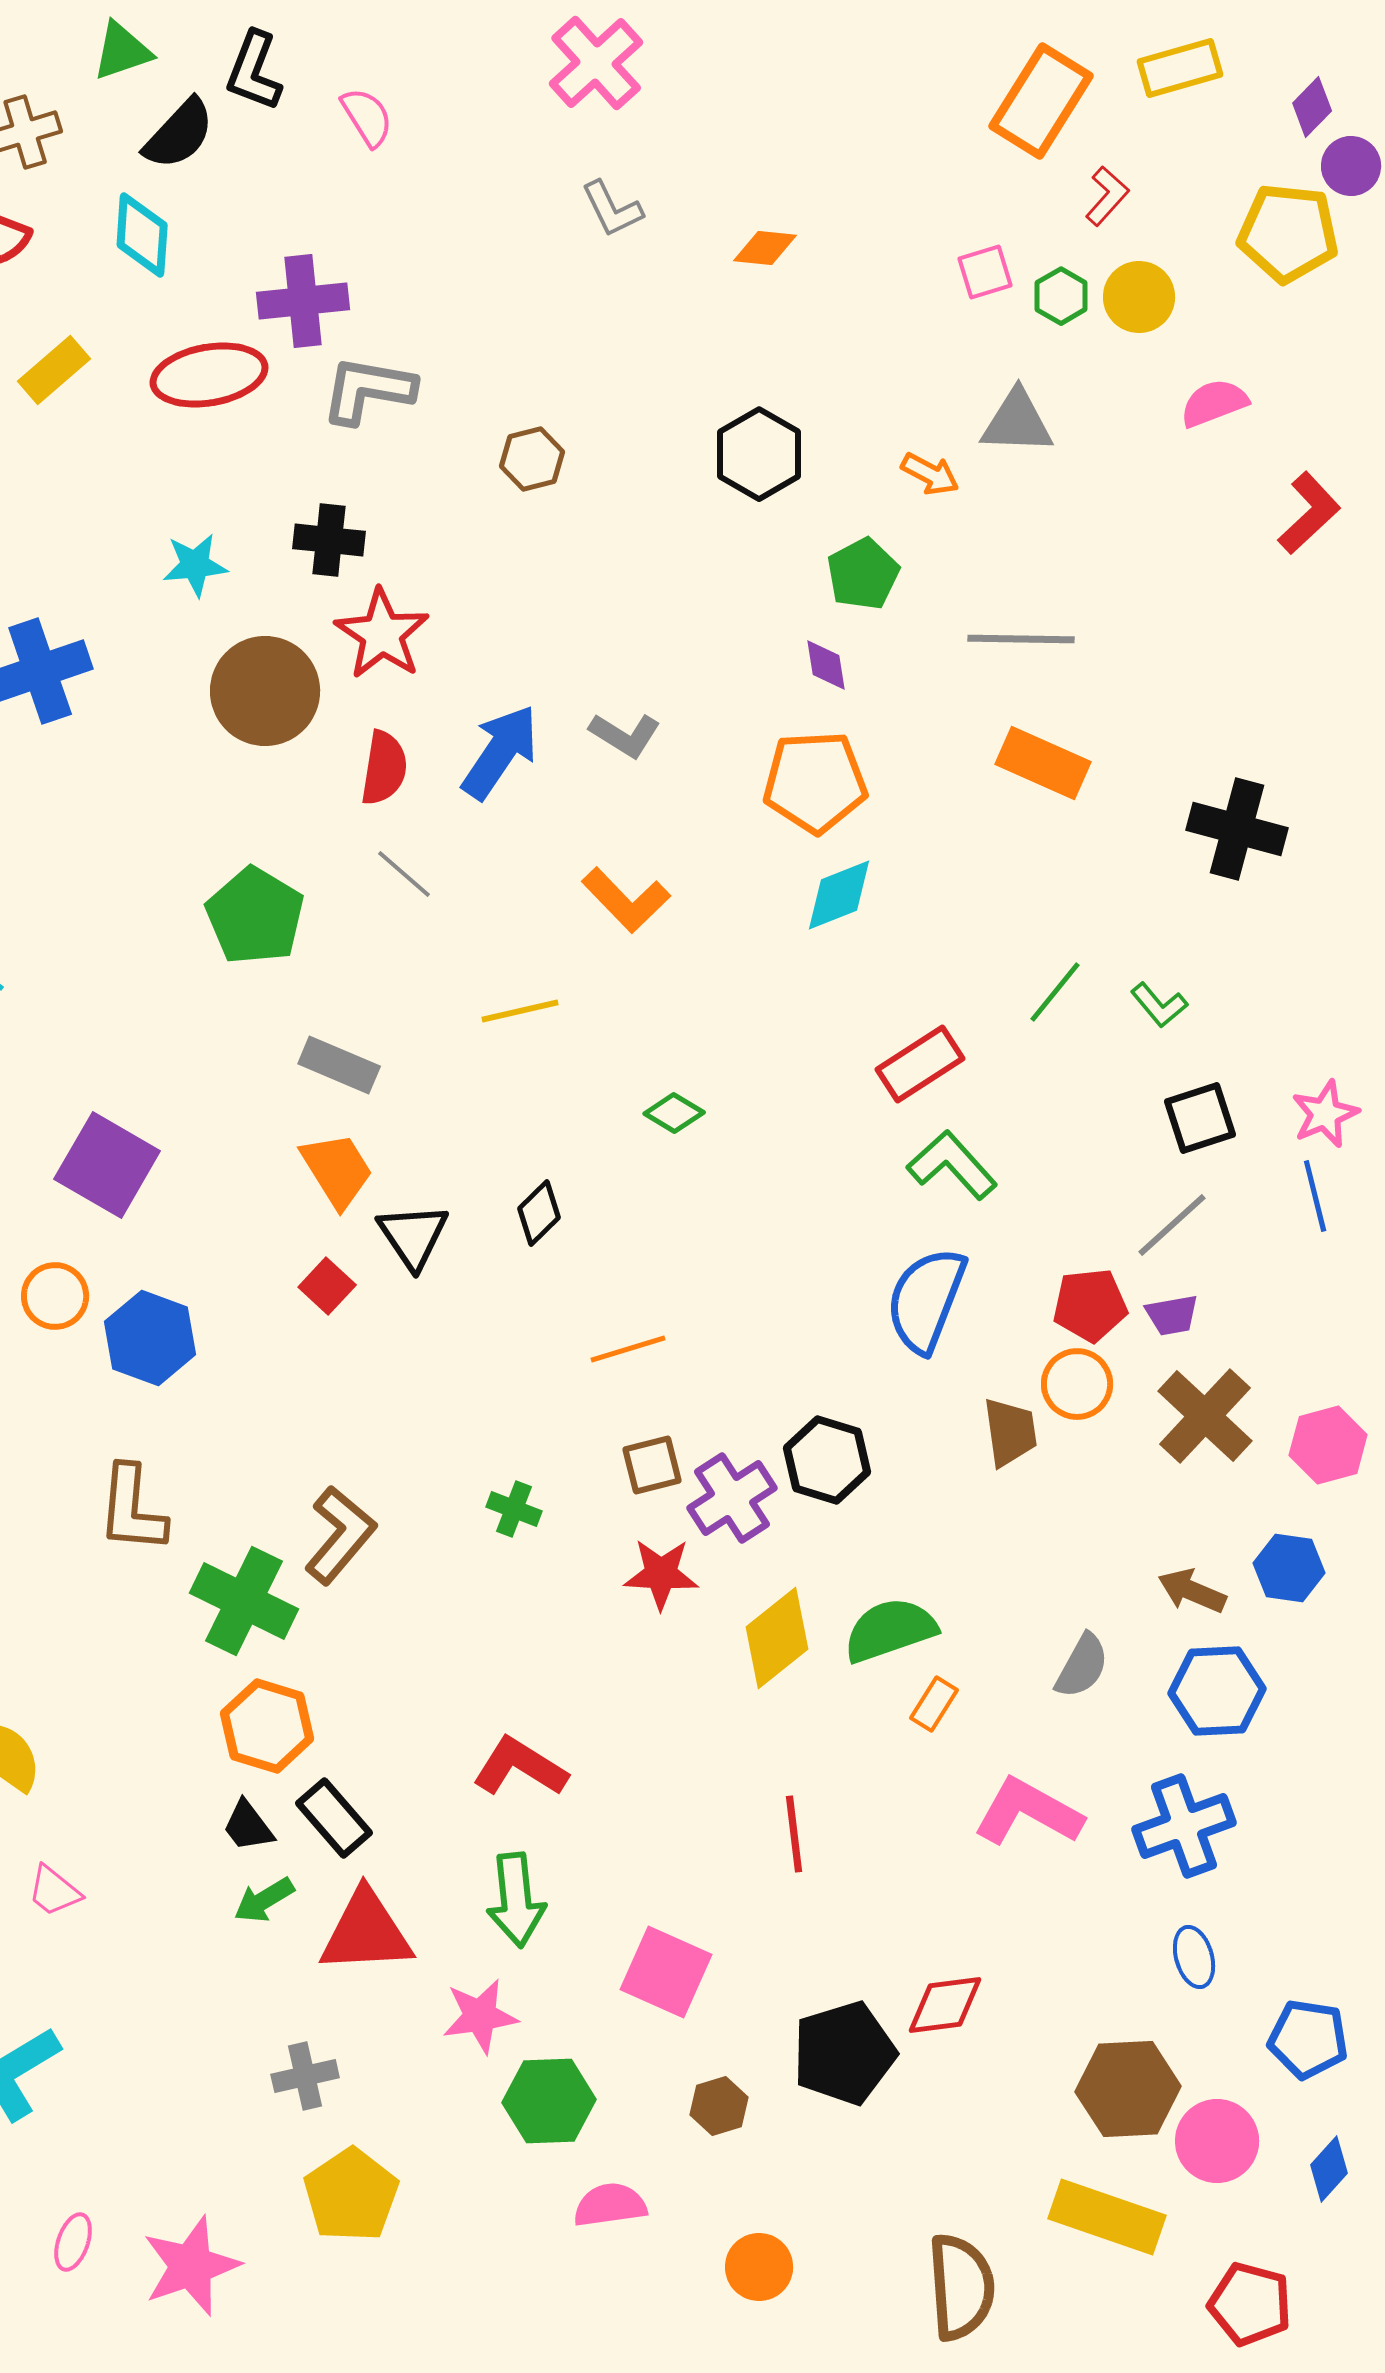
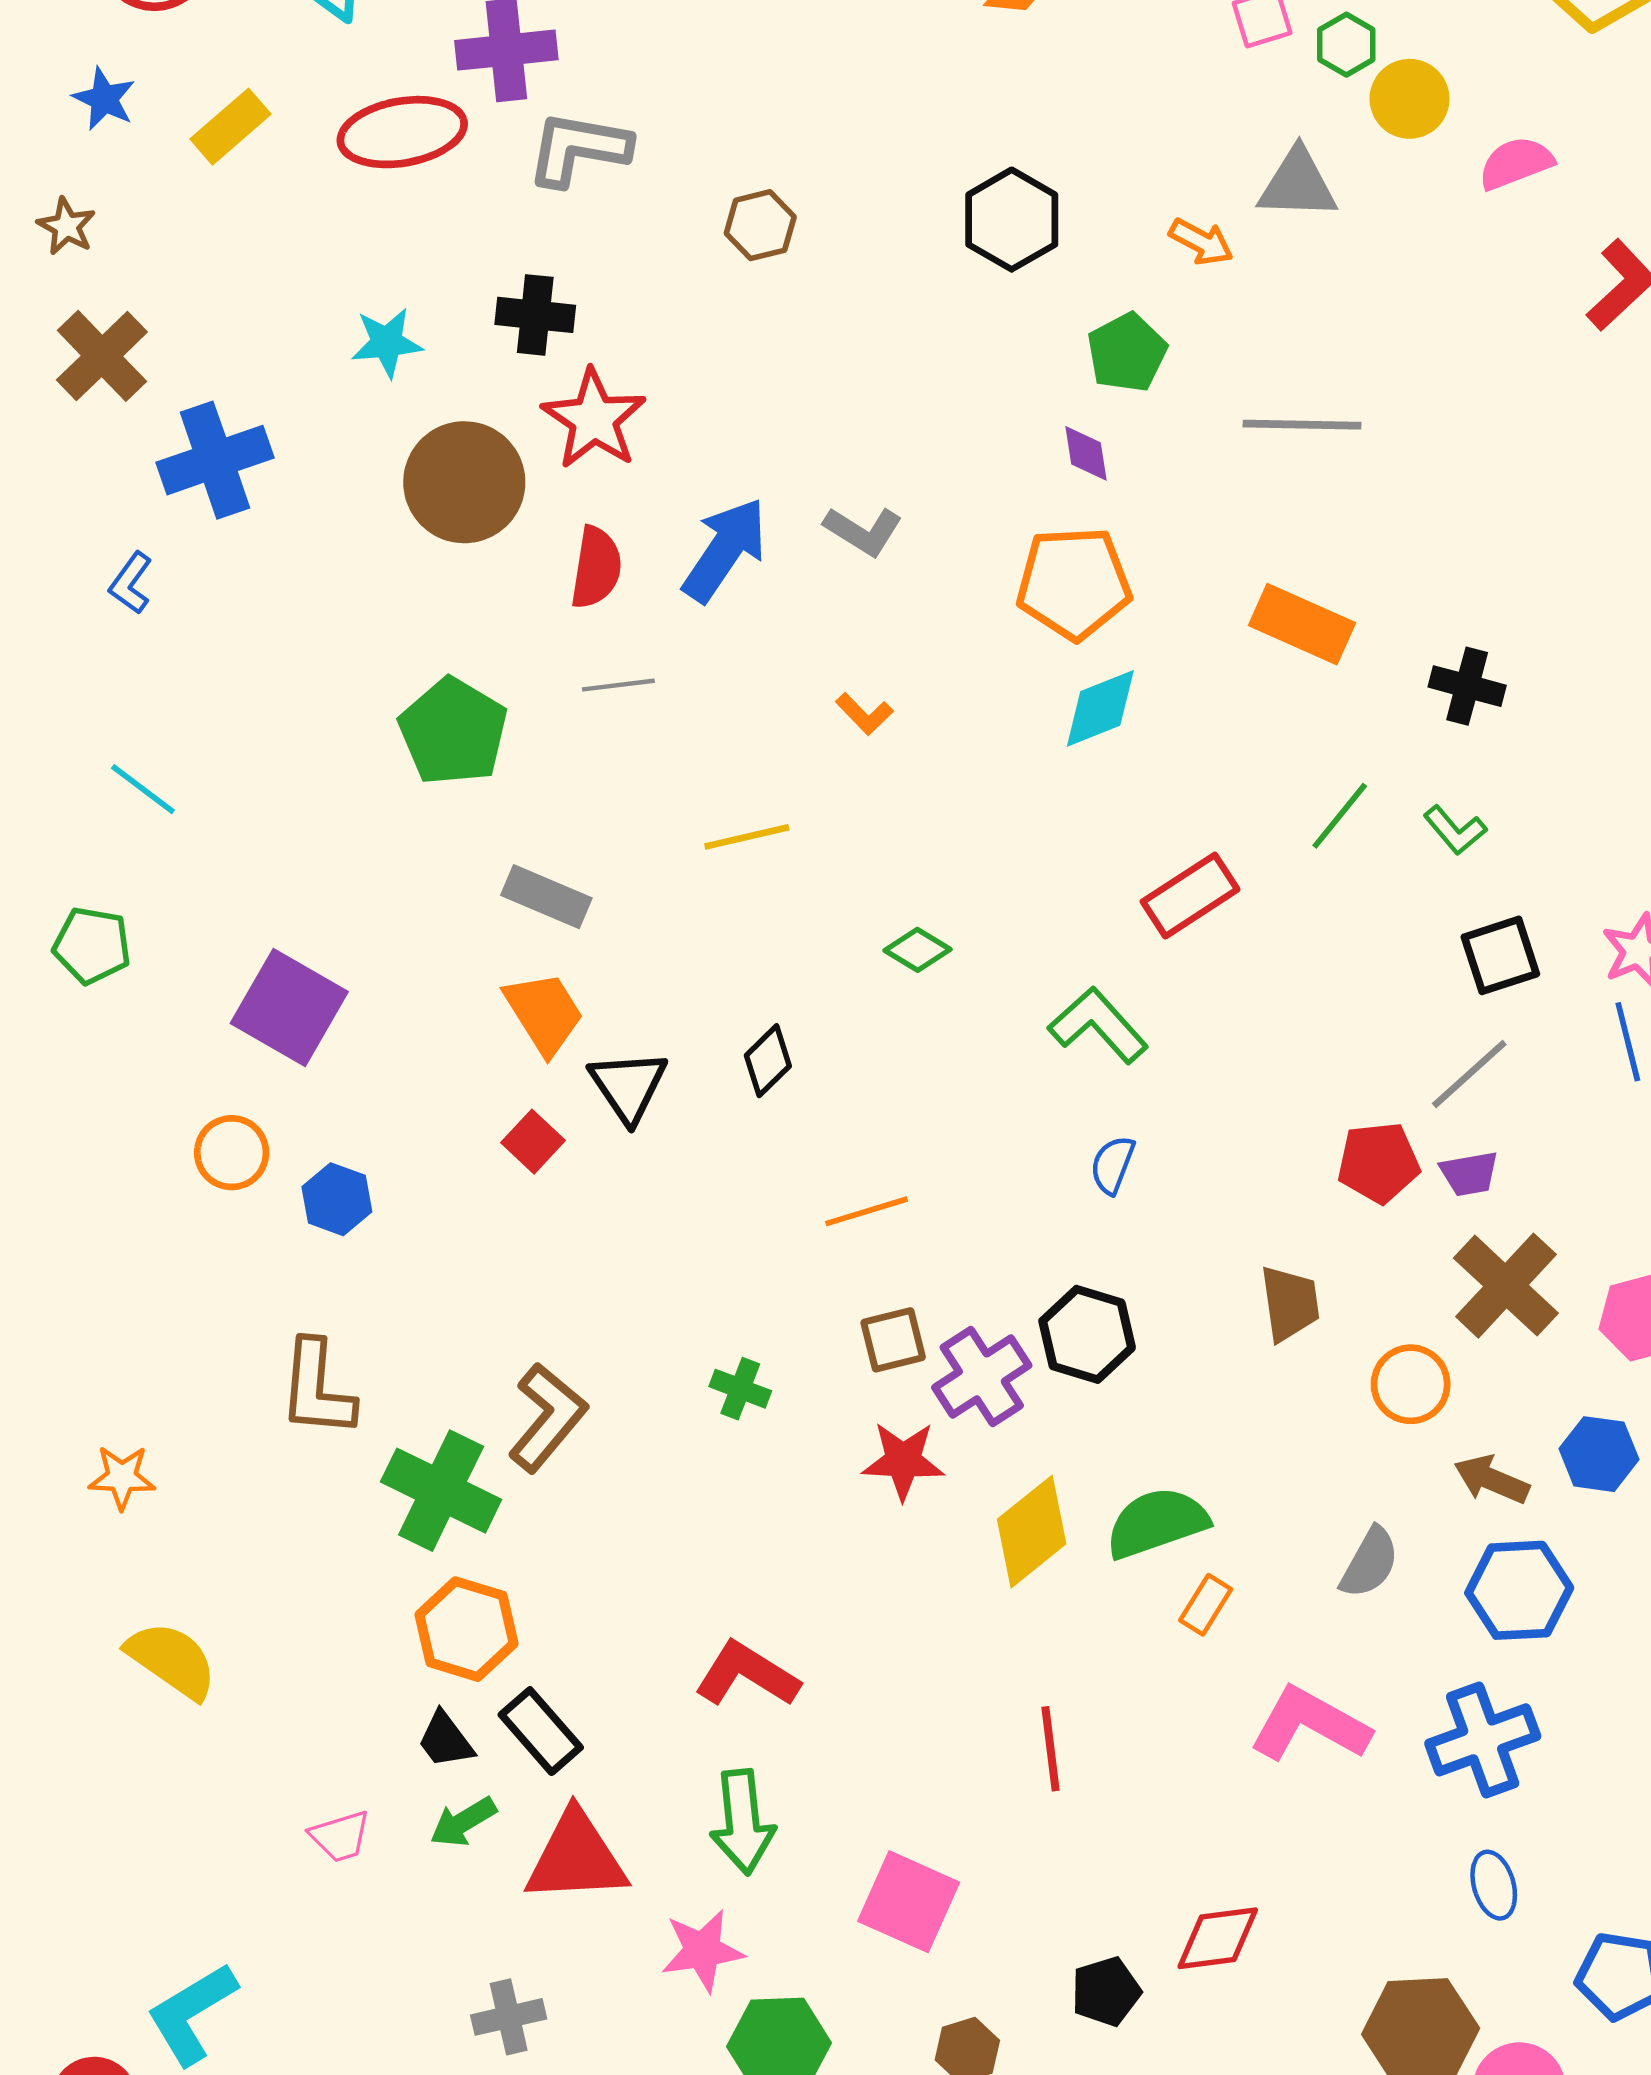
yellow circle: (1139, 297) -> (1410, 99), moved
orange rectangle: (1043, 763) -> (1302, 624), moved
black cross: (1237, 829) -> (1467, 686), moved, size x0.7
gray line: (404, 874) -> (618, 685), turned -48
orange L-shape: (626, 900) -> (864, 714), size x0.6
green L-shape: (952, 1165) -> (1098, 1025), moved
blue semicircle: (926, 1300) -> (1113, 1165), moved, size x0.5
blue hexagon: (150, 1338) -> (337, 1199), size x0.7
orange circle: (1077, 1384) -> (1411, 1384), moved
pink trapezoid: (54, 1891) -> (340, 1836), moved, turned -56
black pentagon: (844, 2053) -> (1106, 1991), size x0.6

